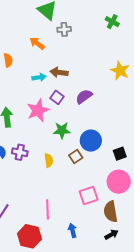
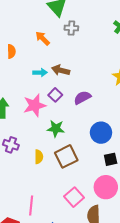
blue circle: (91, 141) -> (101, 133), moved
brown square: (76, 156) -> (66, 156), size x1.6
pink square: (89, 196) -> (74, 197), turned -30

